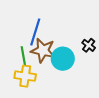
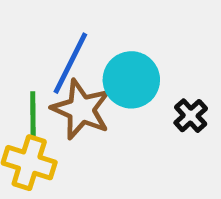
cyan circle: (63, 59) -> (131, 80), moved

